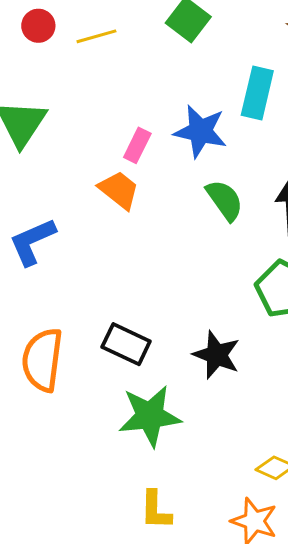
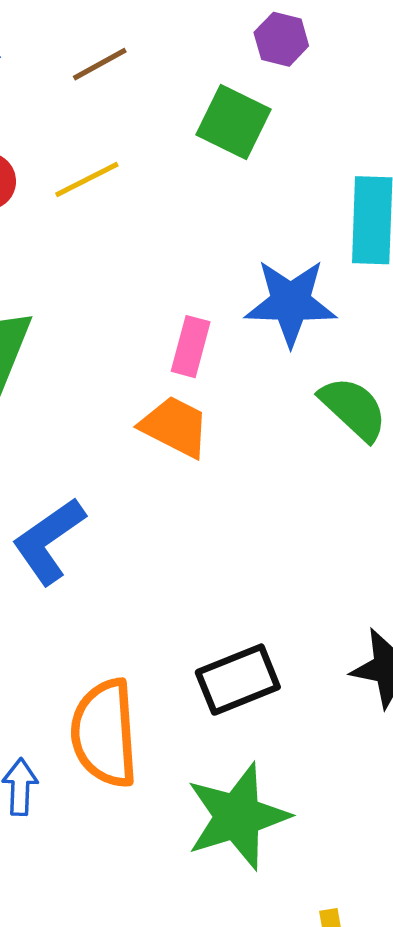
black rectangle: (126, 344) -> (238, 680), turned -36
green star: (150, 416) -> (238, 816), moved

